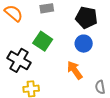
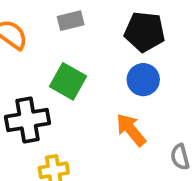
black cross: (19, 60) -> (28, 120), turned -35

